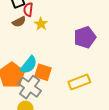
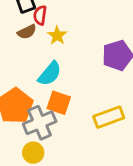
cyan semicircle: (29, 65) -> (50, 74), moved
gray cross: (30, 87) -> (40, 123), turned 30

